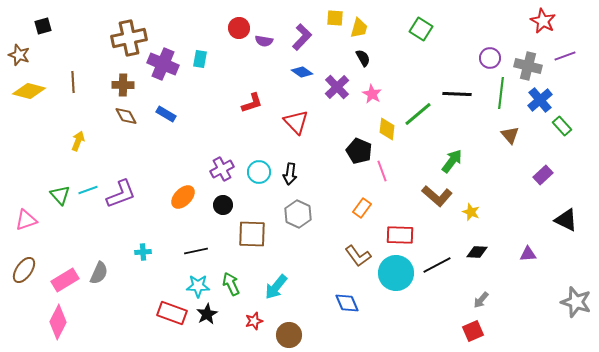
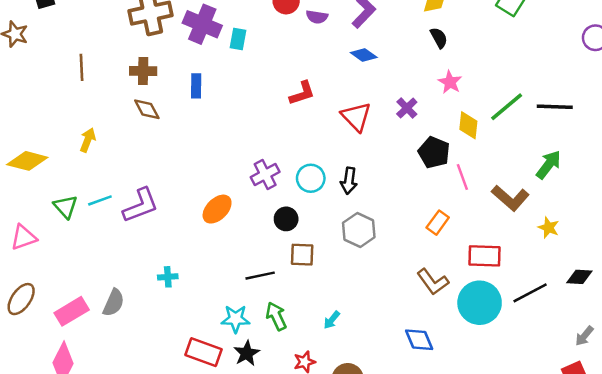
purple cross: (163, 64) -> (202, 24), moved
purple cross: (337, 87) -> (407, 108), moved, size x0.7
yellow diamond: (29, 91) -> (27, 161), moved
black line: (457, 94) -> (555, 107), moved
blue rectangle: (166, 114) -> (196, 86), moved, turned 60
brown L-shape: (437, 196) -> (510, 198), moved
black circle: (223, 205) -> (286, 219), moved
yellow star: (471, 212) -> (549, 228), moved
brown square: (252, 234) -> (302, 255), size x0.7
black line: (196, 251) -> (260, 276), moved
cyan arrow: (276, 287) -> (332, 320), size x0.6

